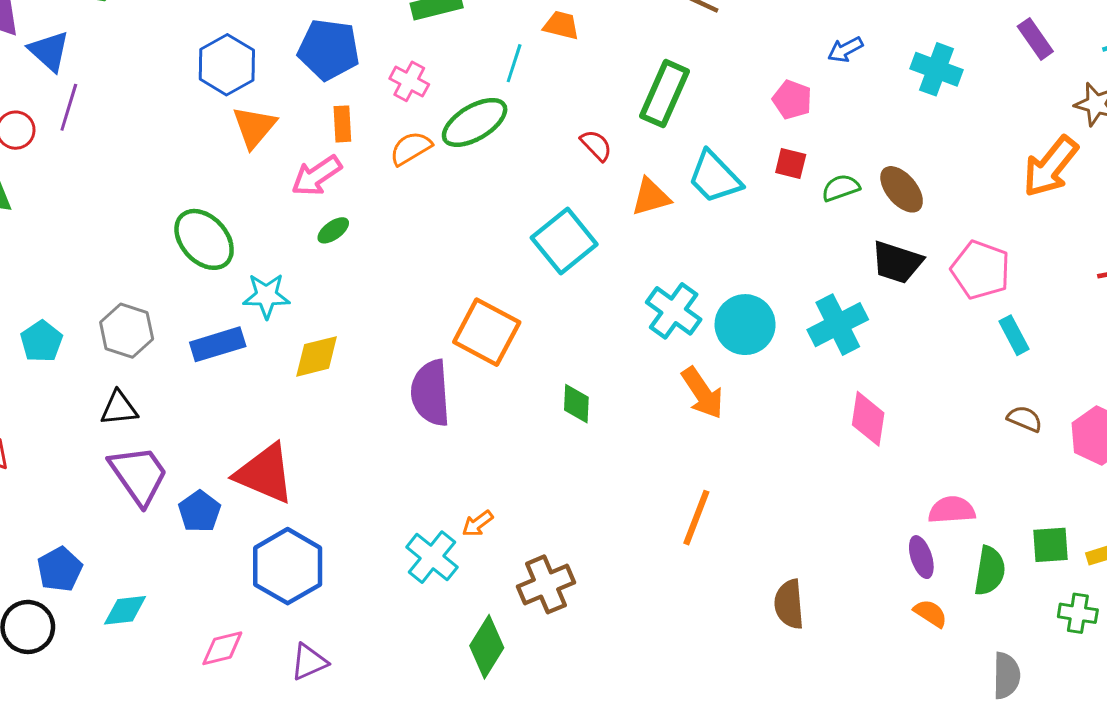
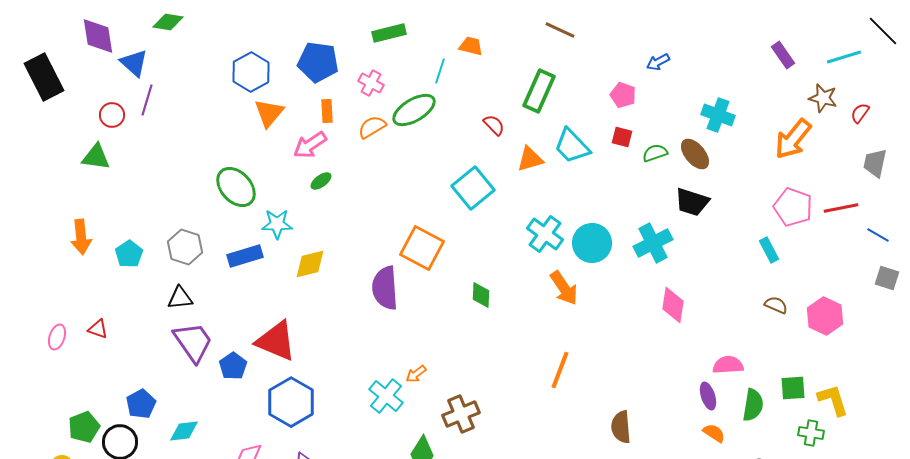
cyan cross: (937, 69) -> (718, 115), moved
pink pentagon: (981, 270) -> (793, 207), moved

